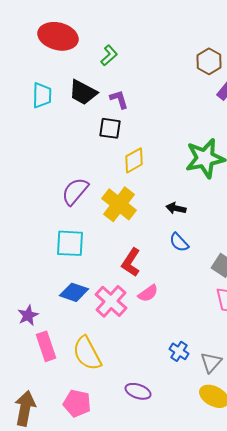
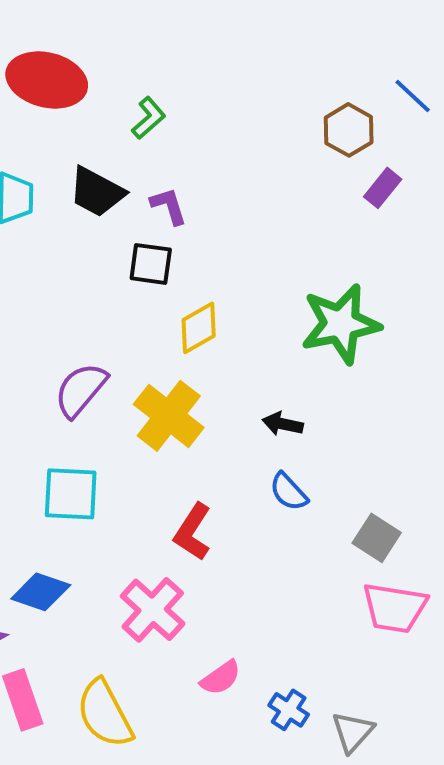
blue diamond: (74, 292) -> (41, 592), moved
pink semicircle: (148, 293) -> (221, 678), moved

